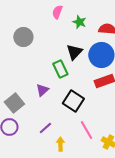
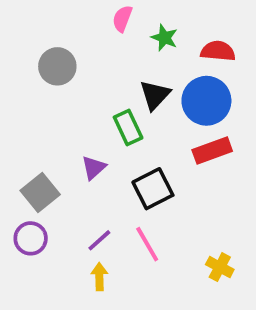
black square: (73, 101) -> (153, 189), turned 30
pink line: (86, 130) -> (147, 244), moved
yellow arrow: (60, 144) -> (99, 277), moved

